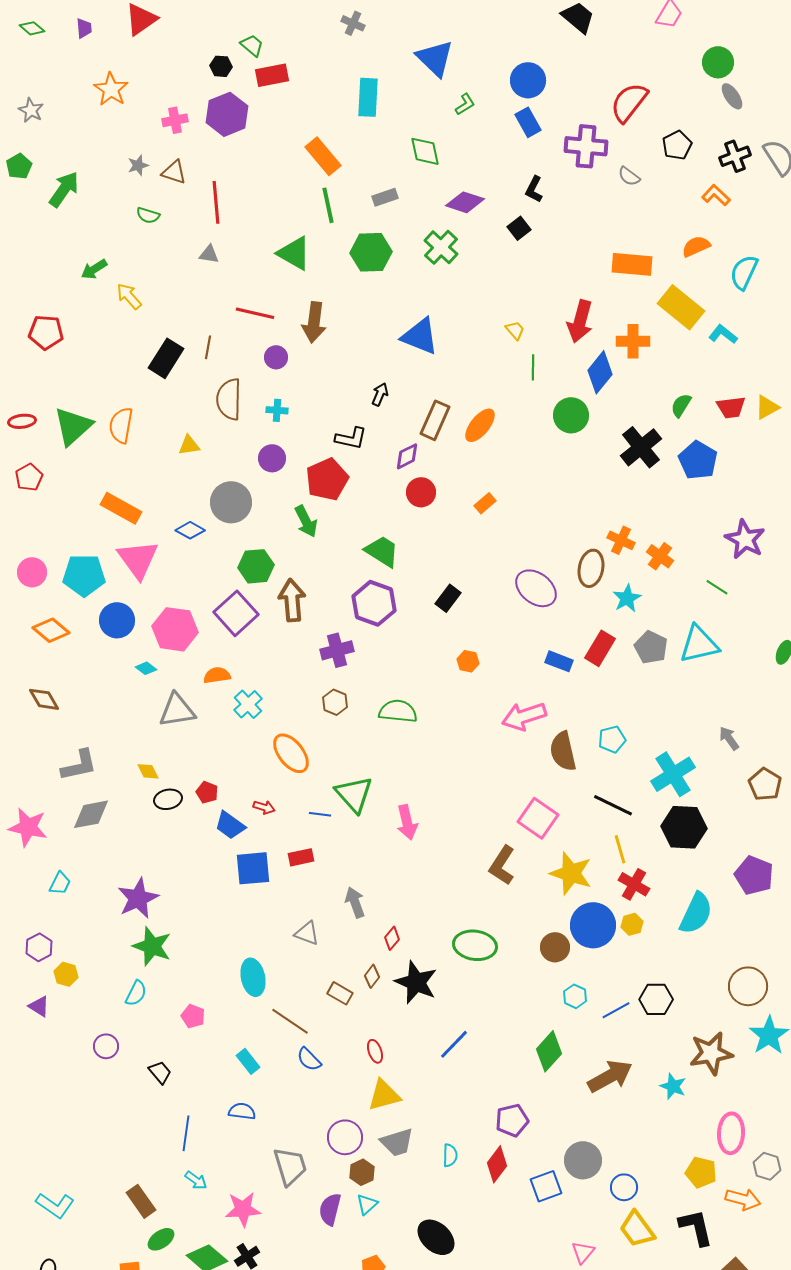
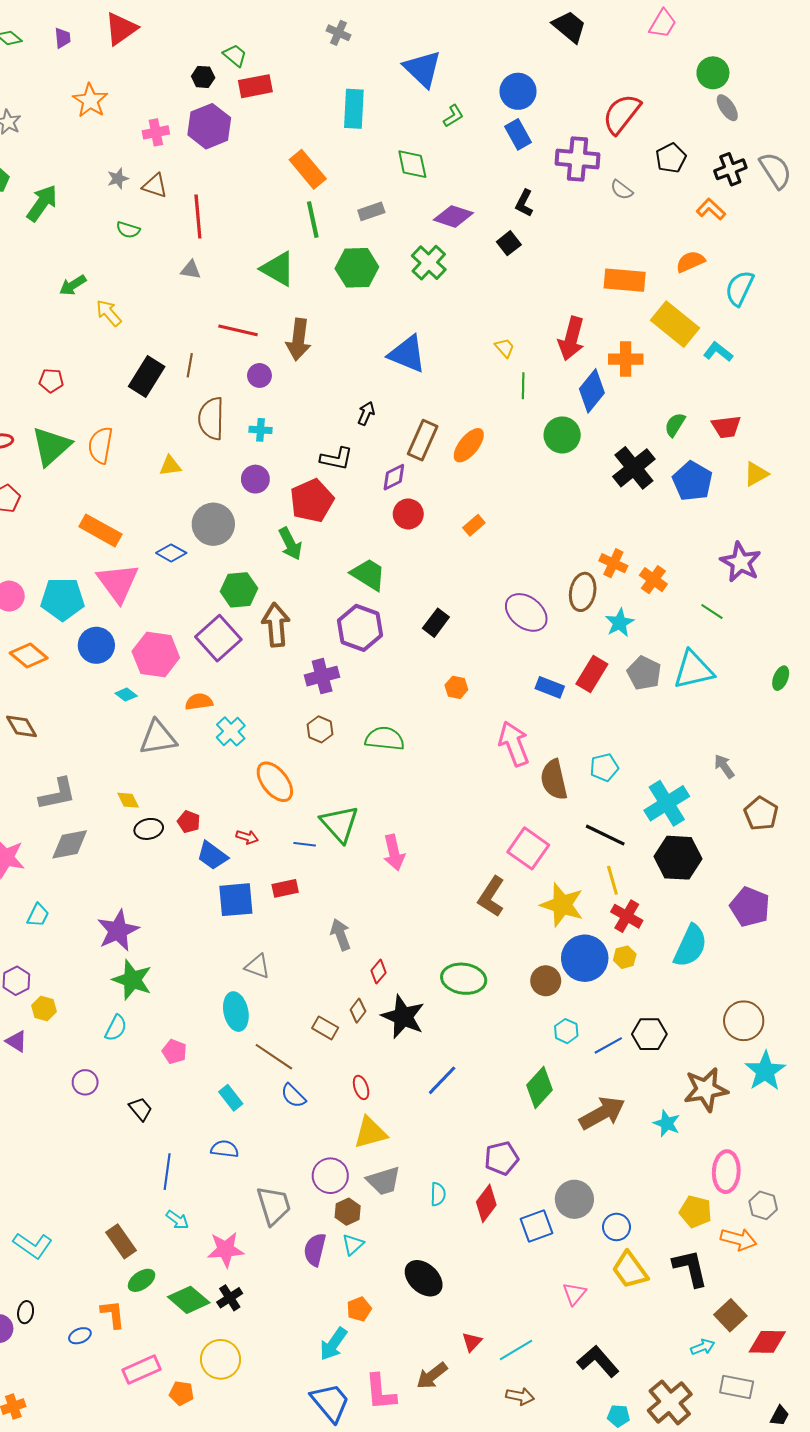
red pentagon: (46, 332) -> (51, 381), moved, size x0.7
yellow triangle: (767, 407) -> (756, 474), moved
pink arrow: (524, 716) -> (514, 744), turned 87
gray triangle: (307, 933) -> (257, 966), moved

